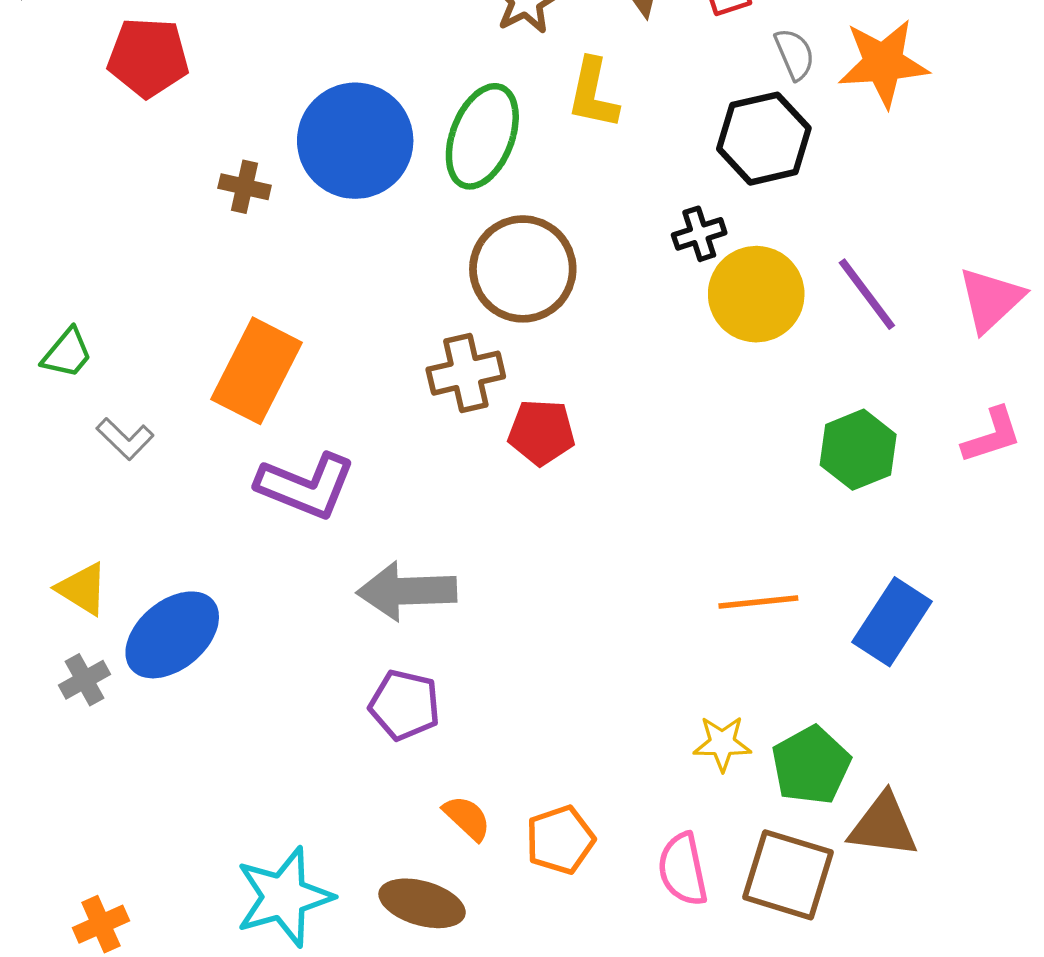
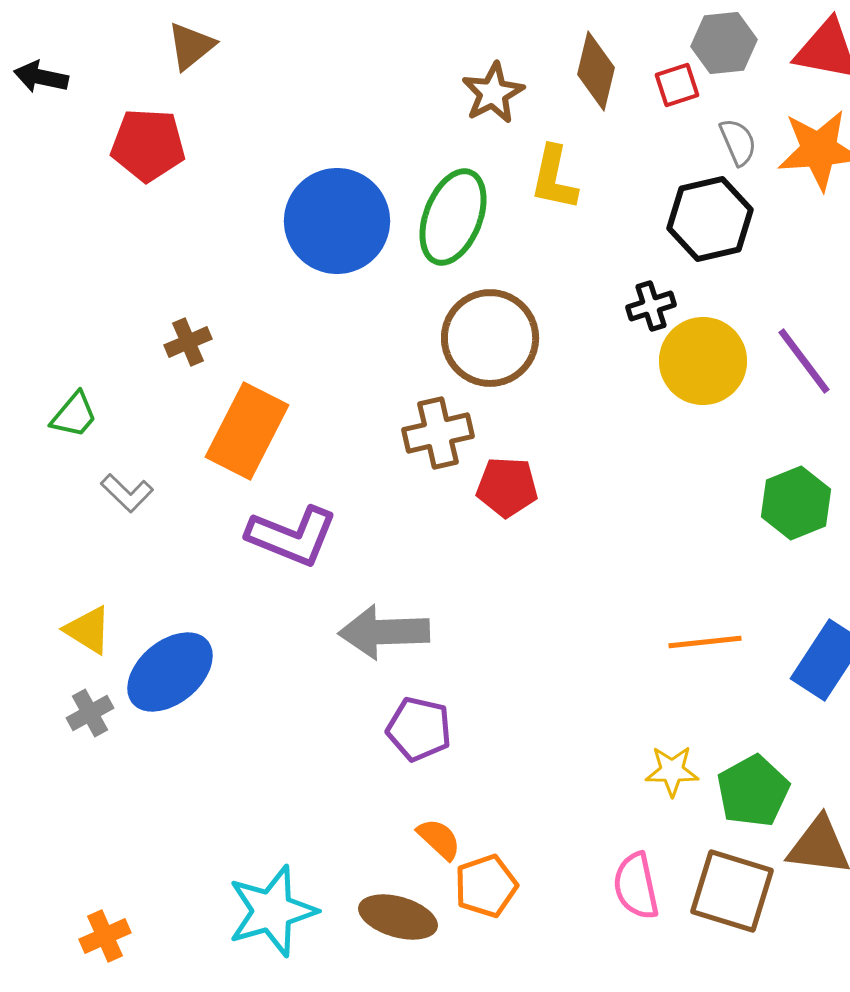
brown cross: (245, 187) -> (188, 342), moved, turned -36
purple pentagon: (404, 705) -> (419, 729), moved
orange pentagon: (560, 840) -> (486, 886), moved

